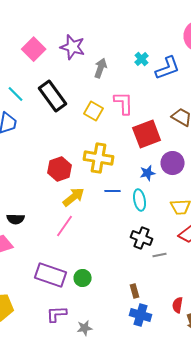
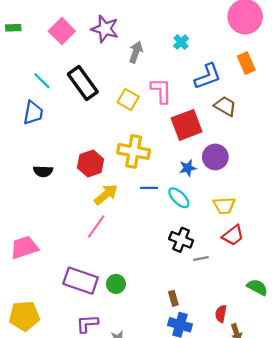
blue L-shape: (168, 68) -> (208, 76), moved
cyan ellipse: (140, 200) -> (179, 198), turned -35
black semicircle: (16, 219) -> (43, 171), moved

